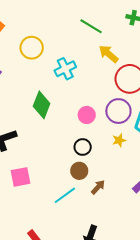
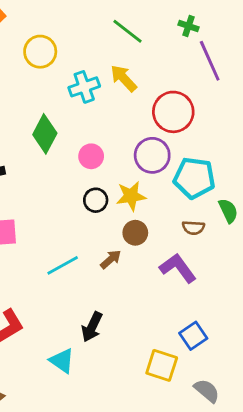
yellow arrow: (109, 54) -> (124, 78), moved
pink circle: (87, 115) -> (91, 156), moved
yellow star: (119, 140) -> (131, 196), moved, size x1.5
brown circle: (79, 171) -> (135, 233), moved

